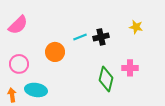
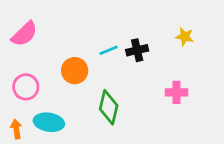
green diamond: (106, 79) -> (109, 107), moved

